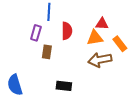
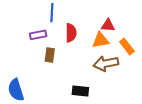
purple rectangle: (36, 33) -> (38, 35), turned 63
black rectangle: (64, 86) -> (80, 91), moved

